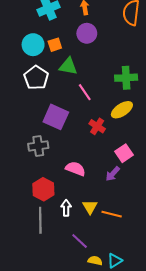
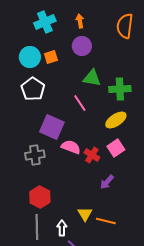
green triangle: (68, 66) -> (92, 78), moved
red cross: (97, 126) -> (92, 155), moved
pink square: (124, 153) -> (116, 148), moved
pink semicircle: (75, 169) -> (71, 147), moved
white arrow: (66, 208) -> (62, 228), moved

